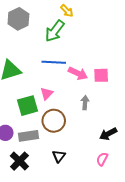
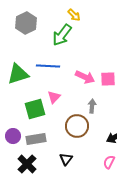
blue line: (54, 62) -> (48, 66), moved
brown circle: (54, 121) -> (77, 126), moved

